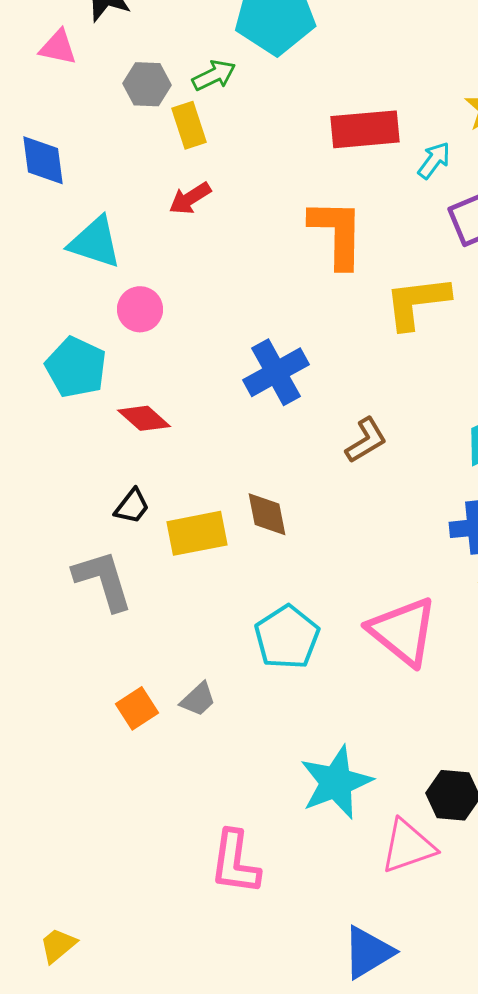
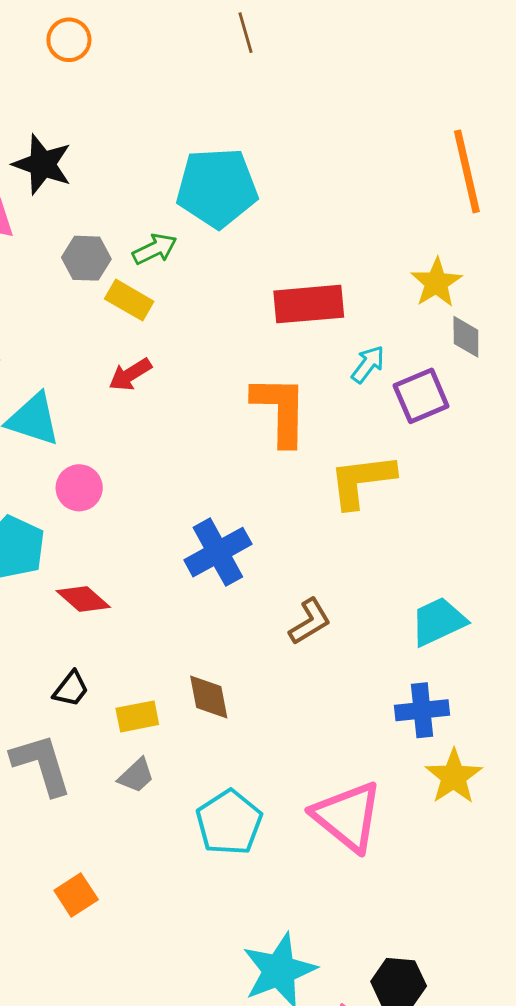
yellow rectangle: (189, 125) -> (129, 300), turned -42
cyan arrow: (434, 160) -> (368, 364), moved
yellow rectangle: (197, 533) -> (137, 716), size x0.7
gray trapezoid: (198, 699) -> (136, 776), moved

